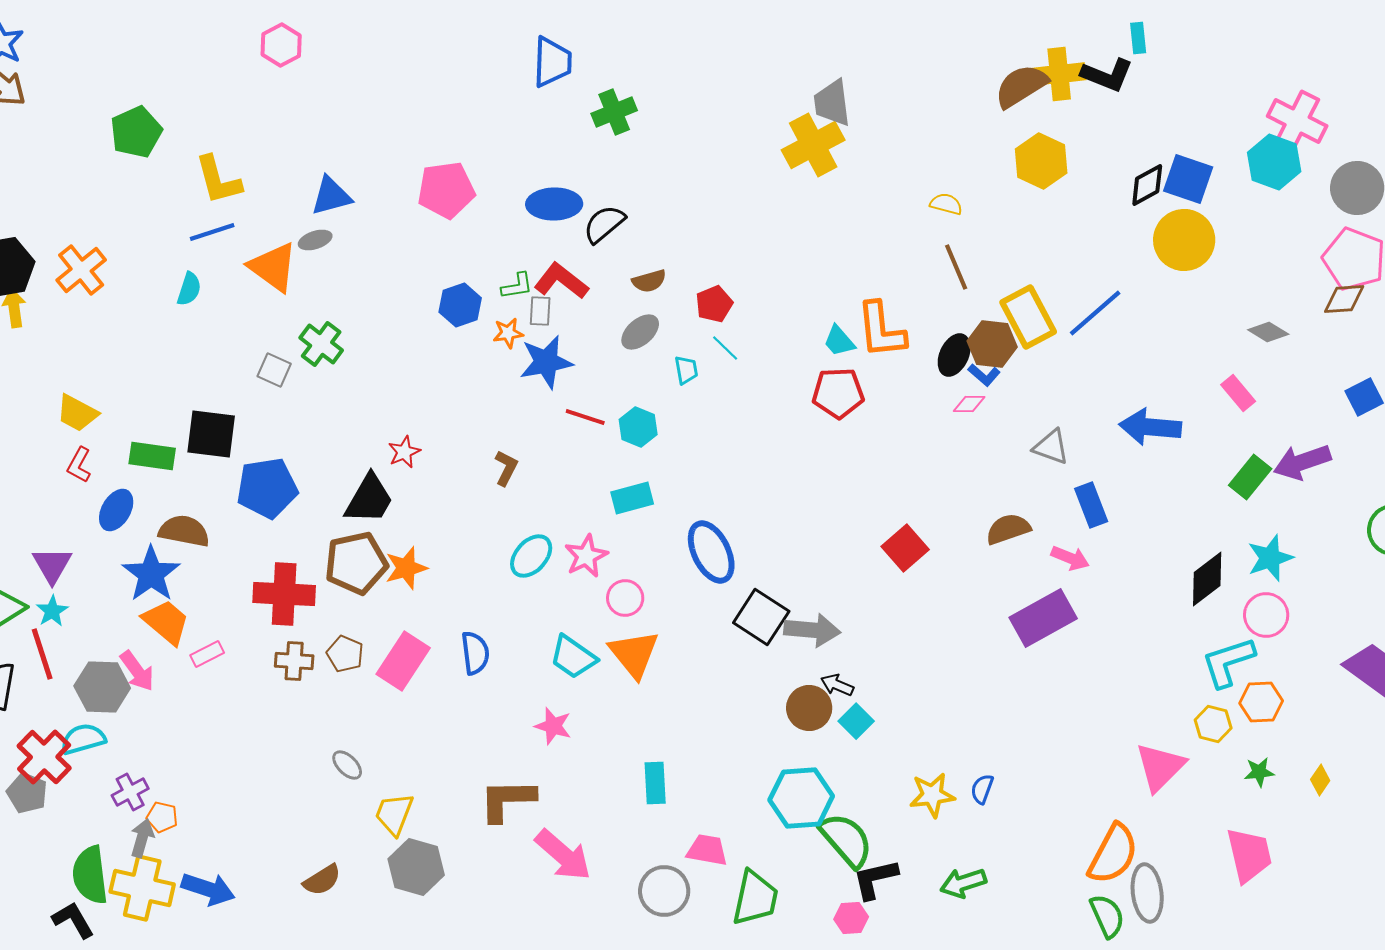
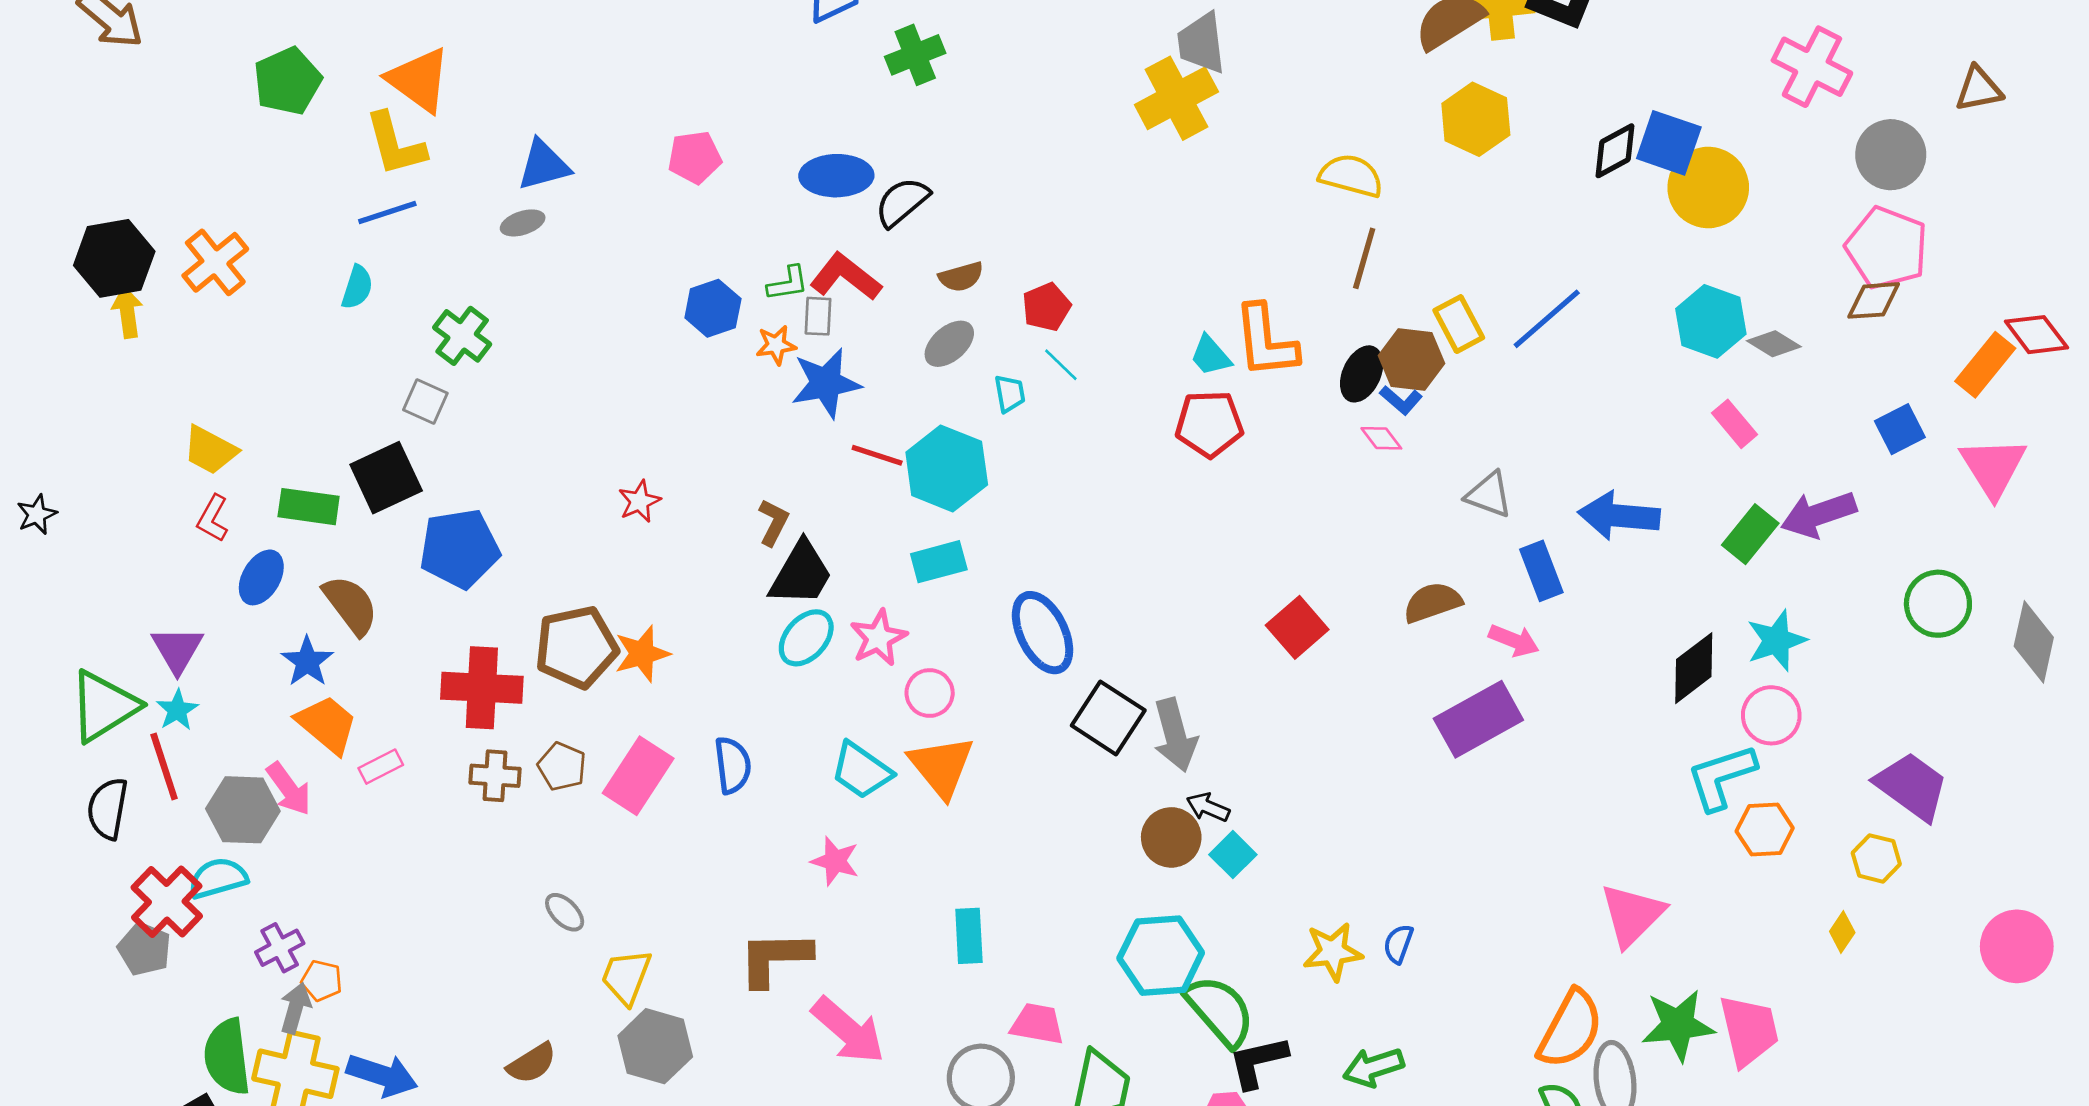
cyan hexagon: (1274, 162) -> (1711, 321), moved
pink pentagon: (446, 190) -> (695, 157), size x0.7
yellow semicircle: (946, 204) -> (1351, 176), size x1.5
yellow circle: (1184, 240) -> (1708, 188), moved
orange triangle: (273, 267) -> (419, 80), moved
brown line: (956, 267) -> (1364, 258), turned 39
yellow rectangle: (1028, 317) -> (1459, 324), size x0.7
green cross: (321, 344) -> (462, 336), moved
gray square: (274, 370) -> (425, 402), moved
pink diamond: (969, 404) -> (1381, 438), turned 52
cyan hexagon: (638, 427) -> (947, 468), size x1.6
blue arrow: (1150, 427) -> (1619, 516), moved
black square: (211, 434) -> (386, 478), turned -32
black trapezoid: (369, 499) -> (801, 574), moved
brown semicircle: (184, 531) -> (351, 605), turned 42
blue star: (151, 574) -> (307, 661), size x0.7
gray arrow: (812, 630) -> (1175, 735), turned 70
yellow hexagon: (1213, 724) -> (1876, 858), moved
green star: (1259, 772) -> (1678, 1025), moved, size x1.8

